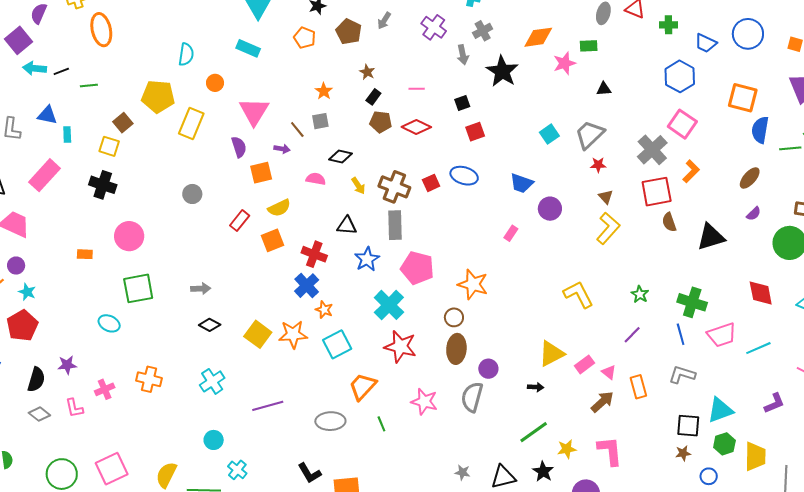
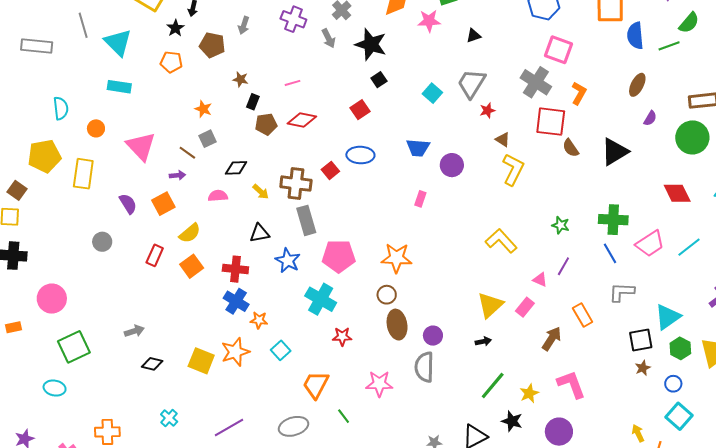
pink star: (564, 63) -> (429, 21), turned 30
black square: (462, 103) -> (379, 80), moved
purple semicircle: (239, 147) -> (128, 204), moved
red square: (657, 192) -> (551, 122), turned 32
cyan square: (337, 344) -> (281, 350), size x0.7
red star: (400, 347) -> (342, 336), size x0.6
pink triangle: (609, 372) -> (540, 280), moved
cyan cross: (212, 381) -> (169, 418), size x0.7

